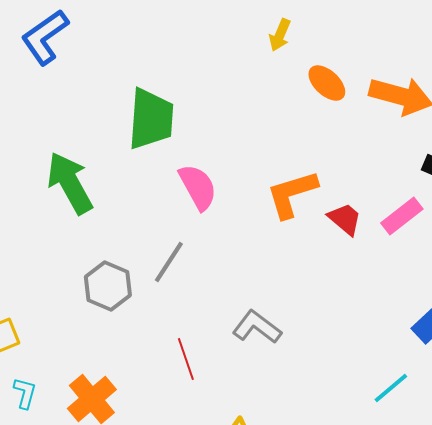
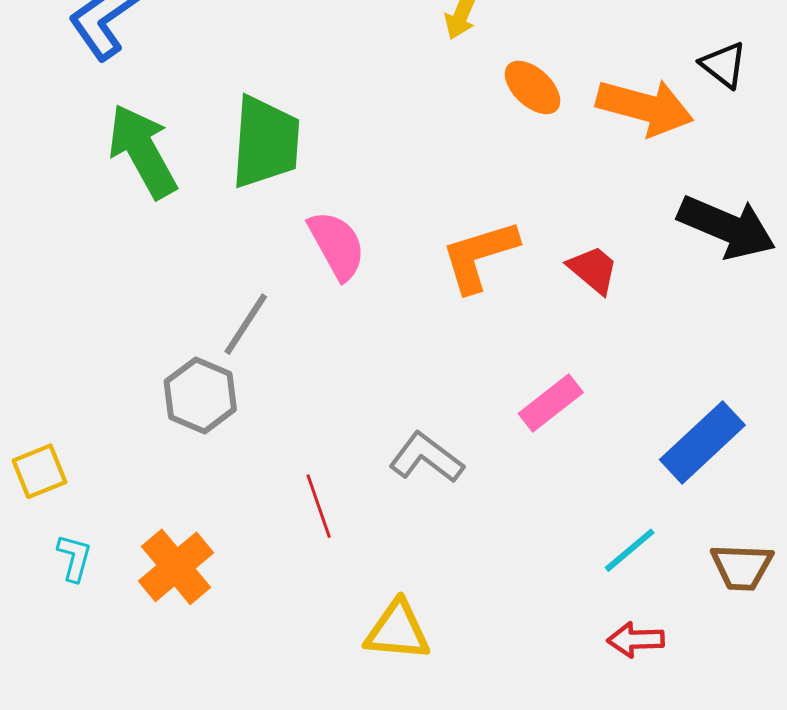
green arrow: (70, 183) -> (143, 151), moved
pink rectangle: (402, 216) -> (551, 403), moved
red trapezoid: (345, 219) -> (593, 270), moved
gray line: (169, 262) -> (246, 324), moved

